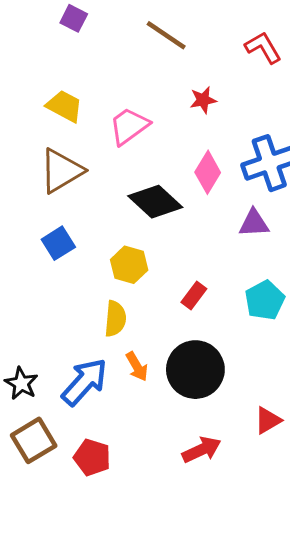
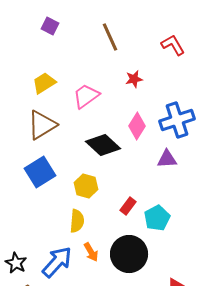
brown line: (166, 35) -> (110, 37), turned 32
yellow trapezoid: (64, 106) -> (44, 83), turned -60
blue square: (58, 243) -> (40, 172), size x1.4
cyan pentagon: (265, 300) -> (157, 218), moved

